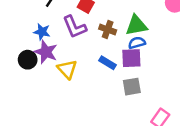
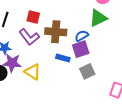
green triangle: (136, 25) -> (98, 18), moved
brown cross: (108, 29) -> (56, 32), size x1.5

